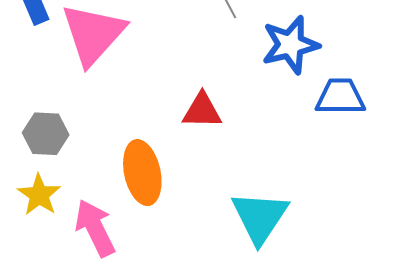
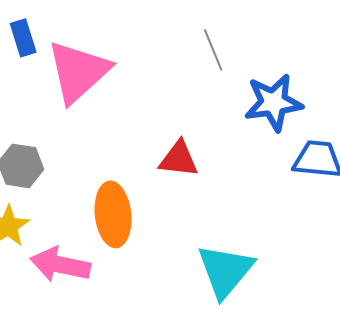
pink arrow: (95, 228) -> (60, 265), turned -58

